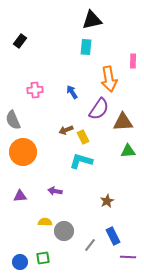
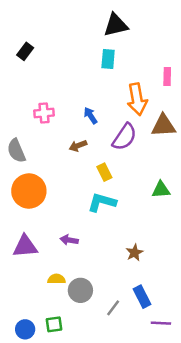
brown triangle: (123, 122) -> (163, 126), moved
brown arrow: (66, 130) -> (78, 146), moved
purple triangle: (20, 196) -> (25, 246), size x1.5

